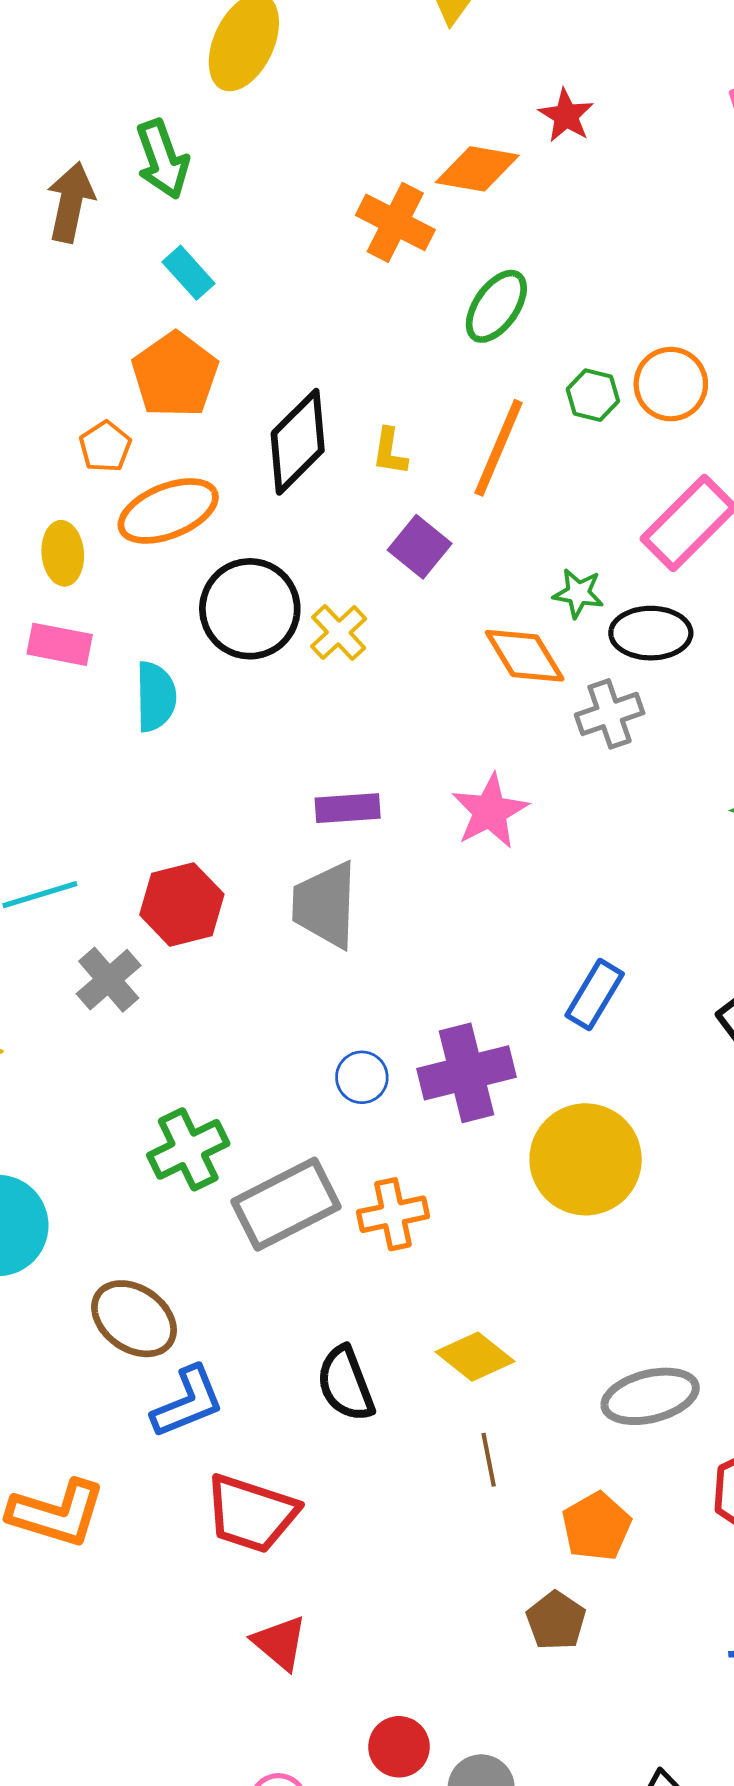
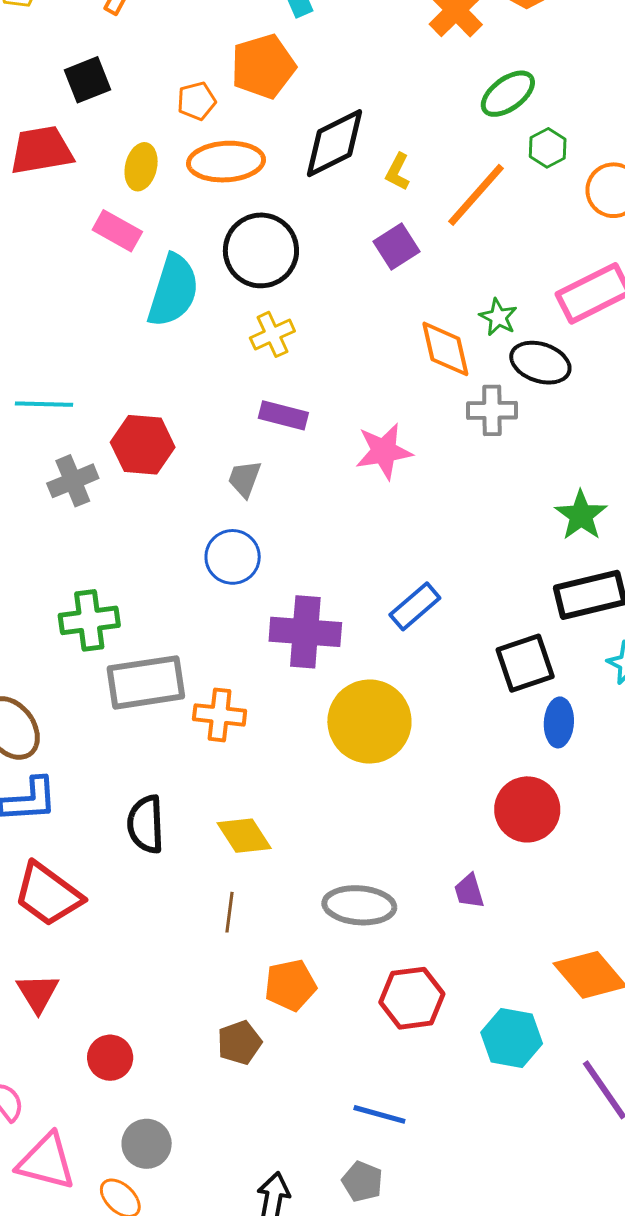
green hexagon: (593, 395) -> (548, 148), moved
yellow cross: (339, 633) -> (272, 334), moved
cyan semicircle: (156, 697) -> (173, 291), size x1.4
gray trapezoid: (325, 905) -> (244, 479), size x0.6
blue circle: (362, 1077) -> (233, 557), moved, size x1.4
red circle: (399, 1747) -> (110, 1058), moved

